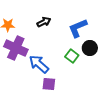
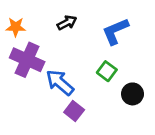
black circle: (90, 48) -> (132, 94), moved
purple square: (49, 84) -> (74, 111), turned 32

